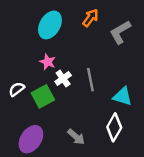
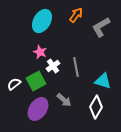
white semicircle: (17, 89) -> (14, 84), moved
gray arrow: (76, 137) -> (64, 100), moved
purple ellipse: (31, 139) -> (38, 109), moved

